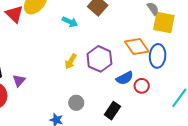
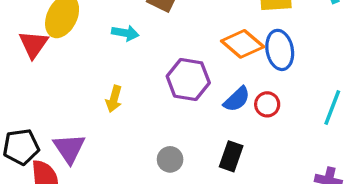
red triangle: (14, 14) -> (33, 44), turned 36
yellow arrow: (71, 61) -> (114, 99), moved
purple triangle: (19, 81) -> (69, 148), size x1.5

